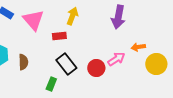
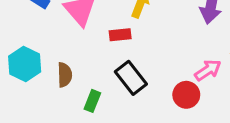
red circle: (96, 68) -> (186, 95), moved
green rectangle: (51, 84) -> (92, 101), moved

